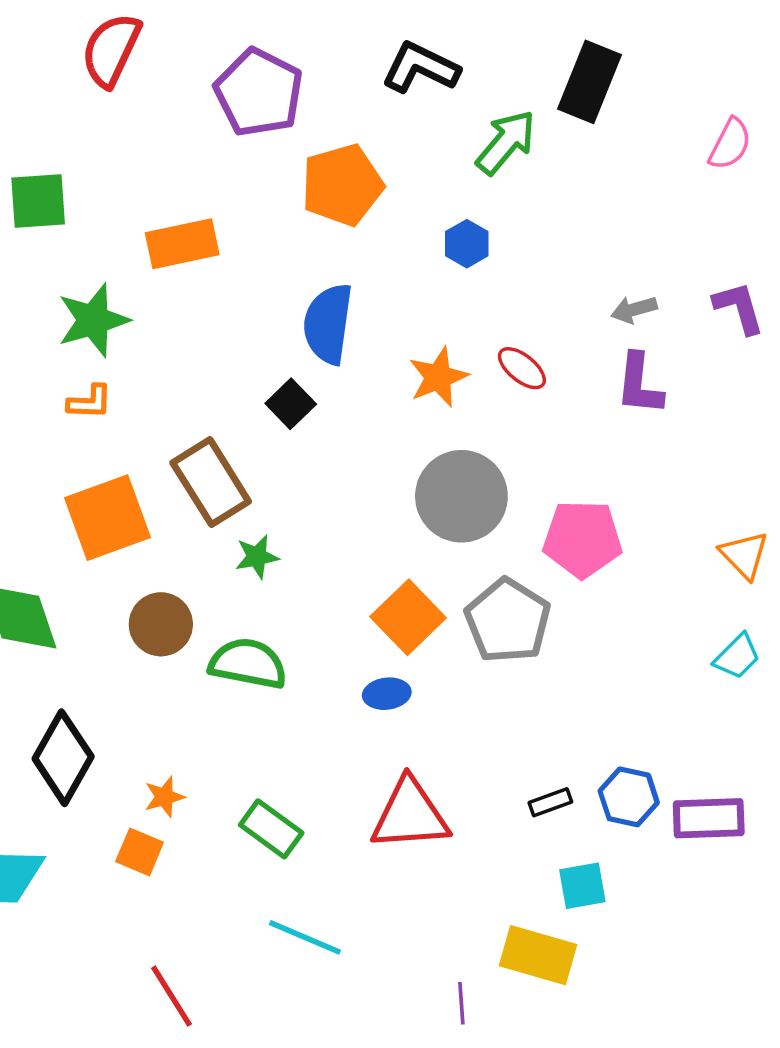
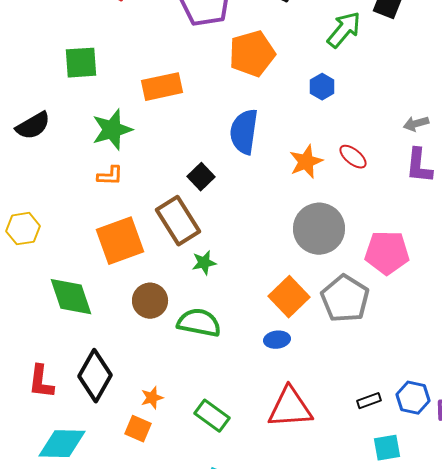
black square: (291, 404) -> (201, 177), moved

